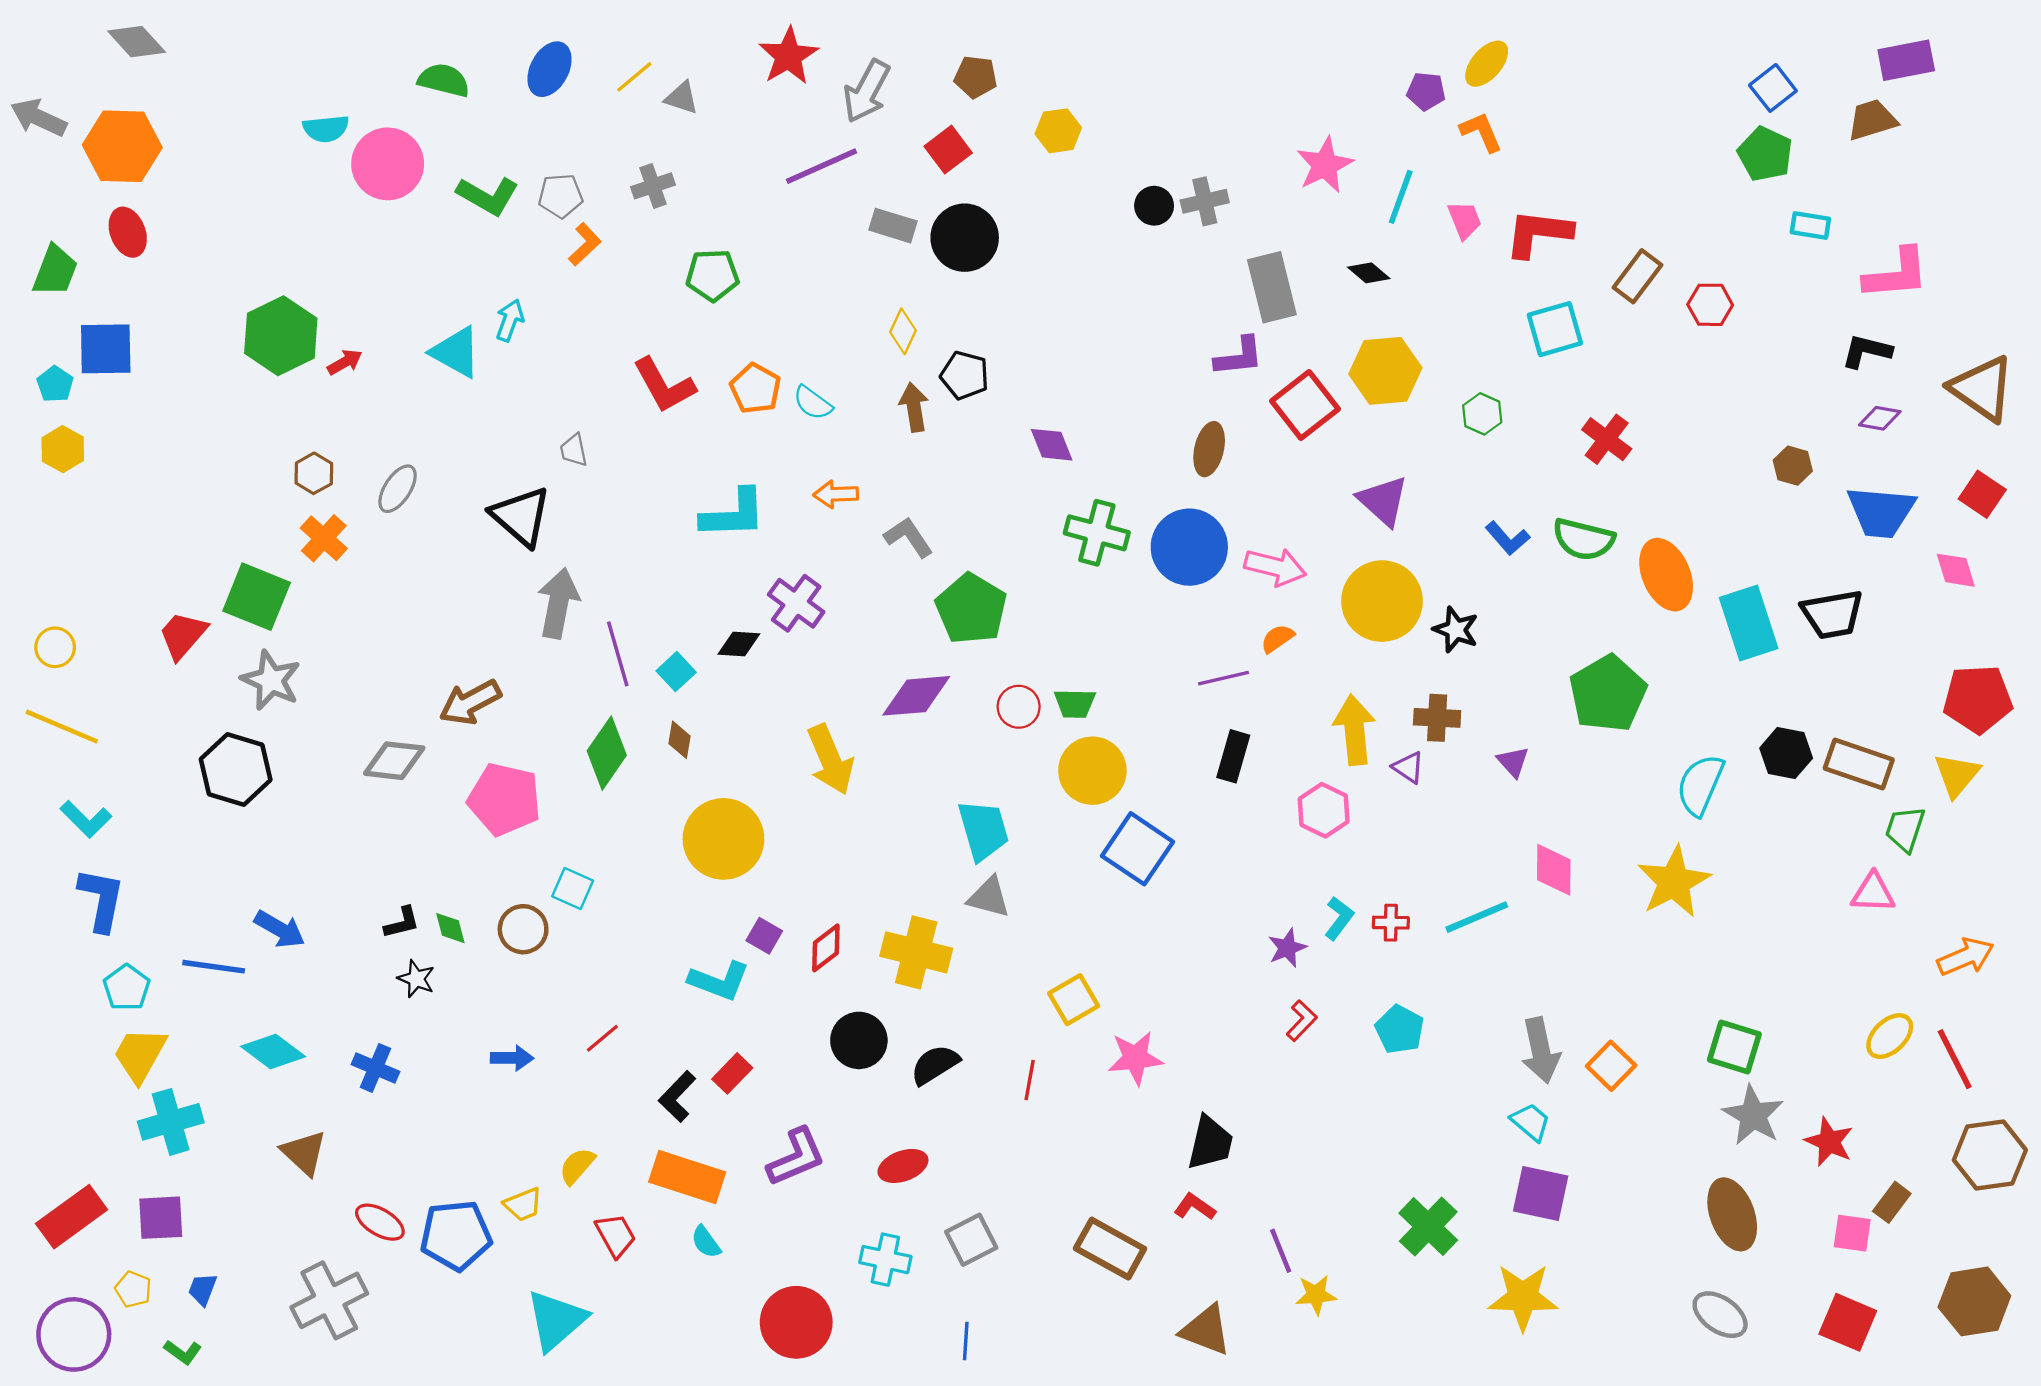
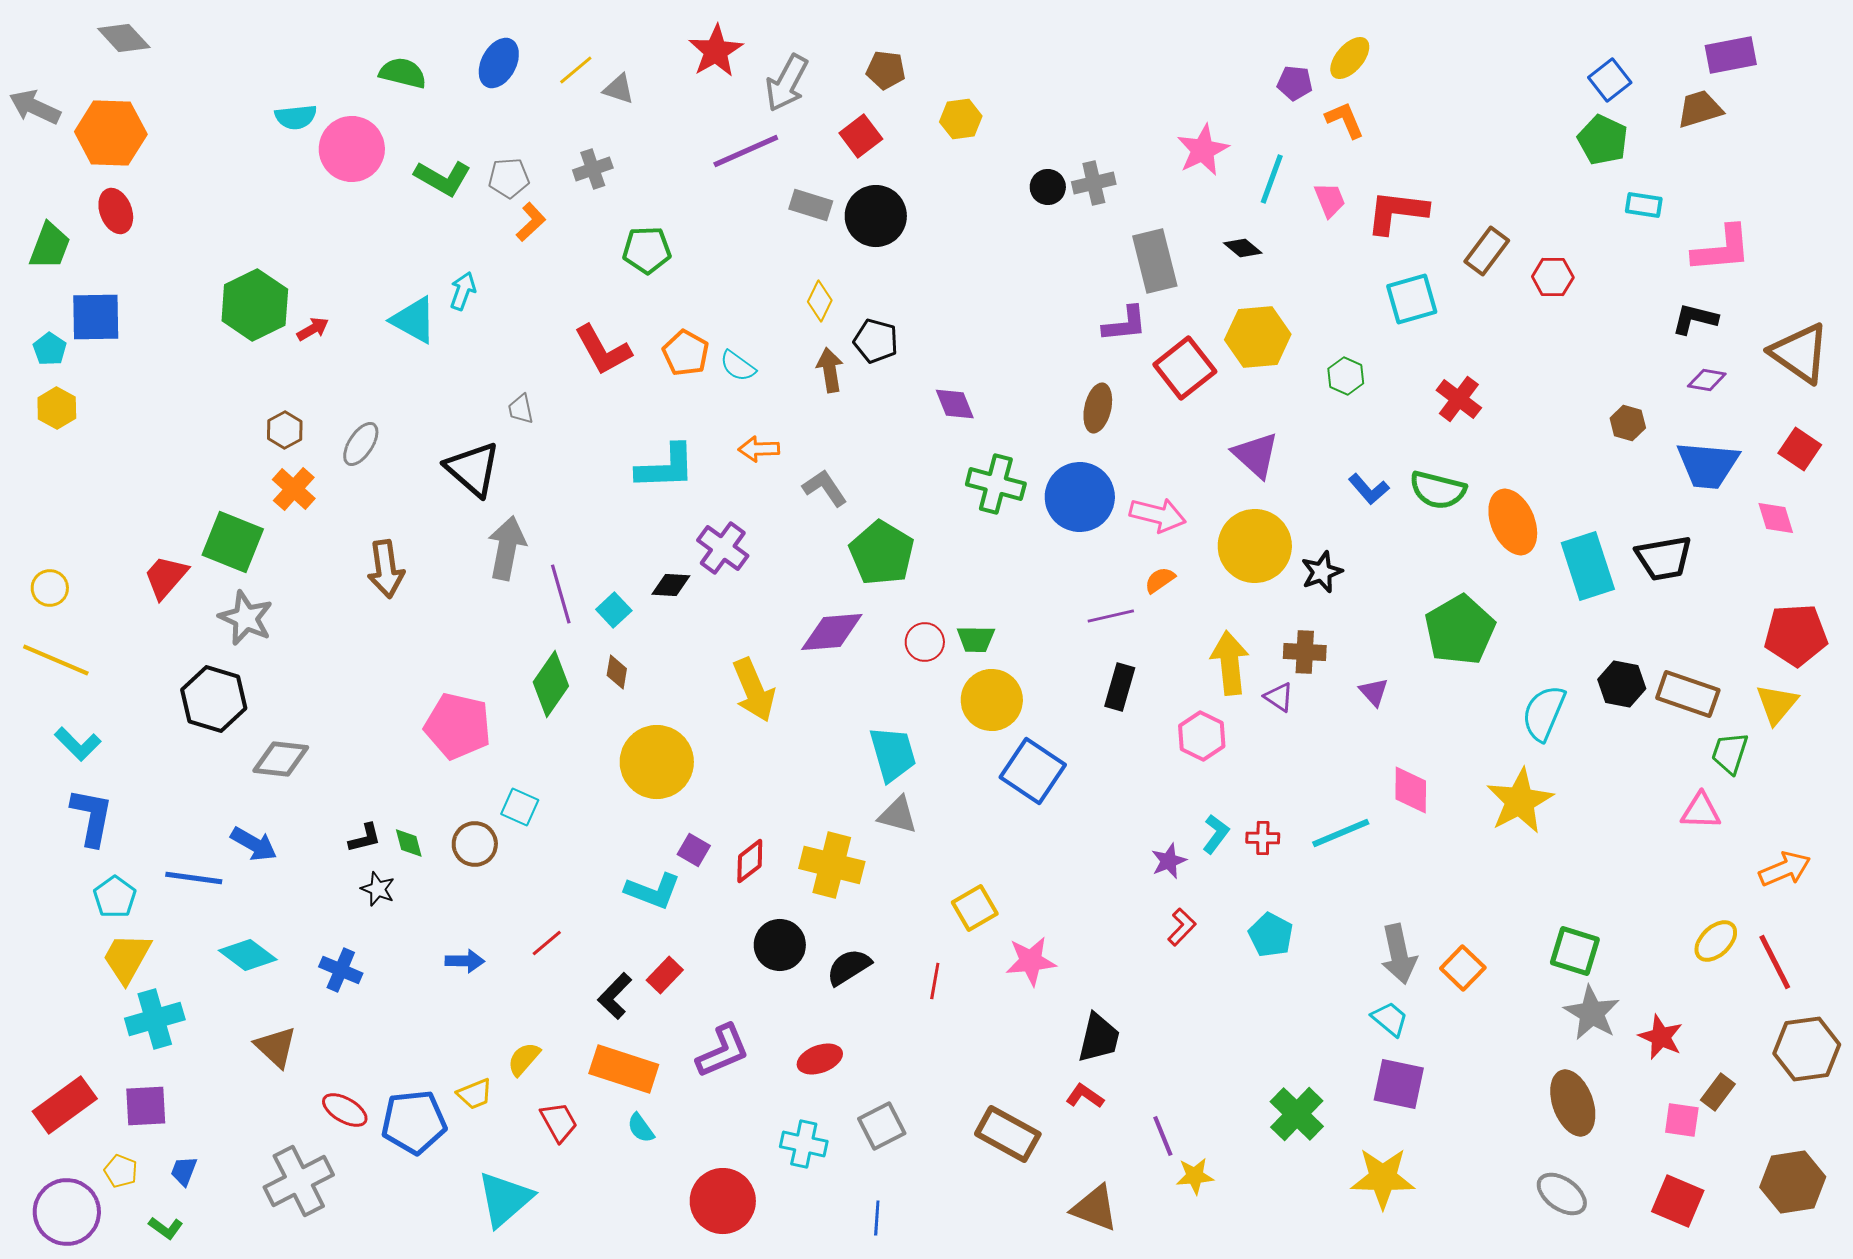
black star: (1456, 630) -> (1322, 572), turned 30
brown arrow: (470, 702) -> (386, 569), moved, turned -70
gray diamond: (394, 761) -> (281, 759), moved

